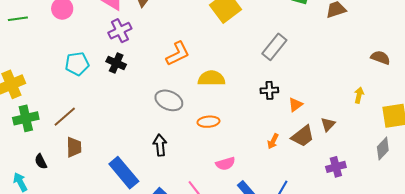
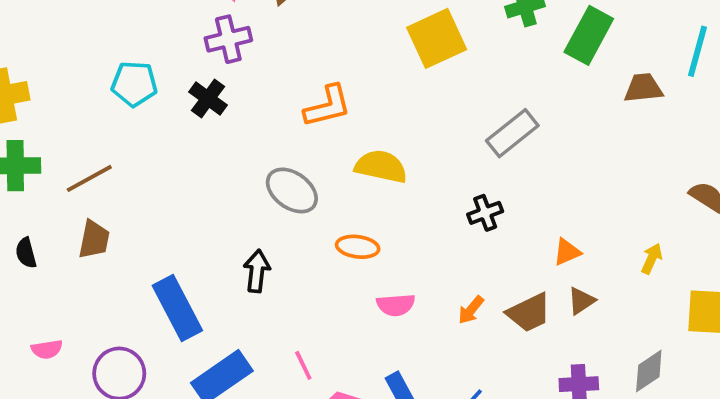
black cross: (269, 90) -> (485, 213), turned -30
orange triangle: (295, 105) -> (567, 252), moved
gray diamond: (383, 149) -> (649, 371), moved
pink semicircle: (225, 164) -> (396, 305), moved

